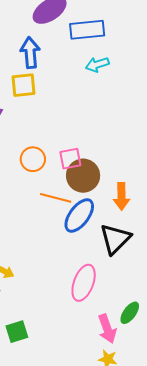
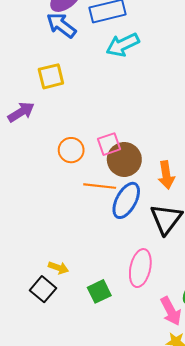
blue arrow: (30, 53) -> (61, 25), moved, turned -40
cyan arrow: (97, 64) -> (123, 45), size x1.4
green square: (17, 332) -> (99, 291), moved

